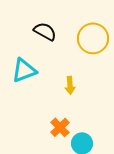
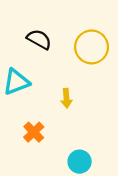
orange cross: (60, 127) -> (34, 132), moved

